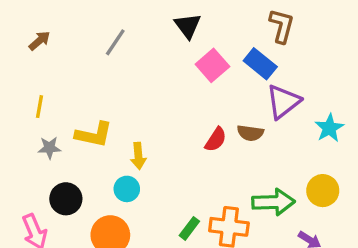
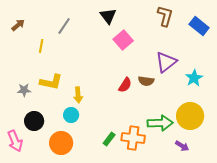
blue rectangle: (260, 64) -> (199, 26), moved
yellow line: (40, 107) -> (41, 46), moved
yellow circle: (323, 191) -> (190, 116), size x1.4

